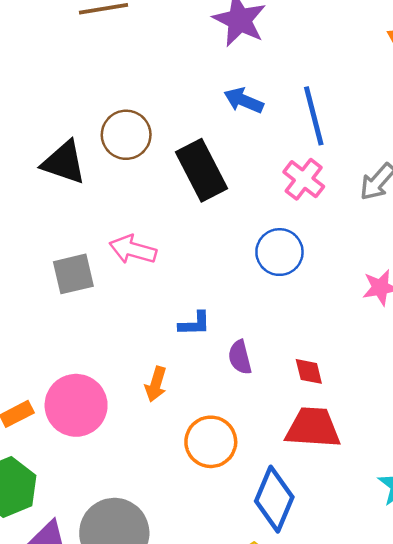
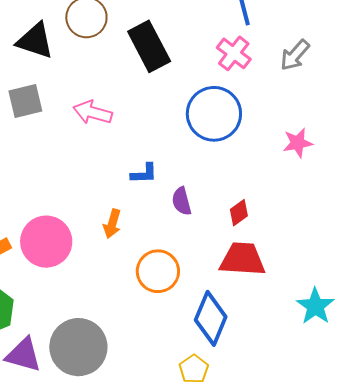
blue circle: (279, 252) -> (214, 114), size x1.4
gray square: (73, 274) -> (25, 101), moved
red diamond: (309, 371) -> (239, 213), turned 68

